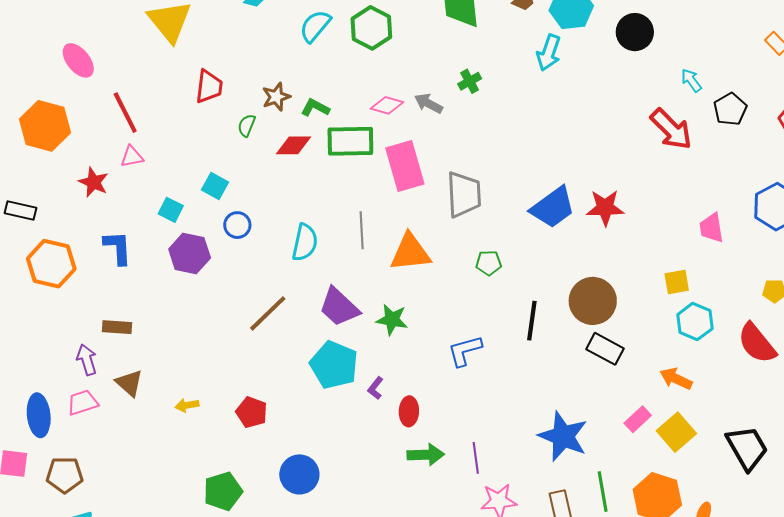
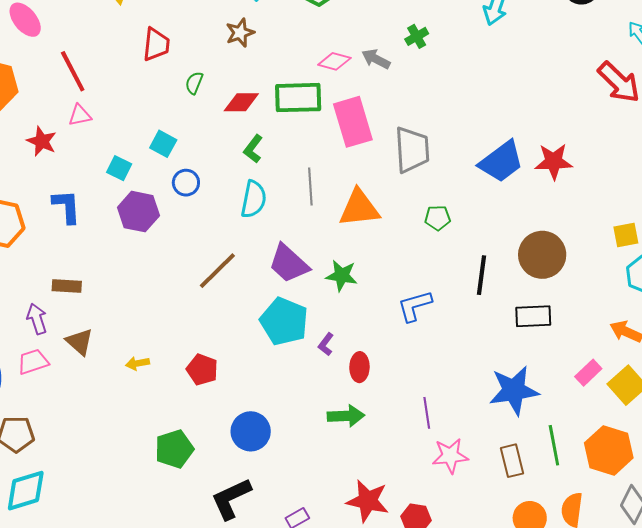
brown star: (276, 97) -> (240, 33), moved
green L-shape: (315, 108) -> (253, 149), moved, turned -80
black rectangle: (605, 349) -> (533, 316), moved, turned -30
blue star: (563, 436) -> (514, 390), turned -30
green arrow: (426, 455) -> (346, 416), moved

